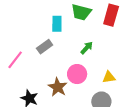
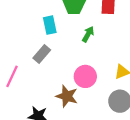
green arrow: (87, 48) -> (88, 34), moved

